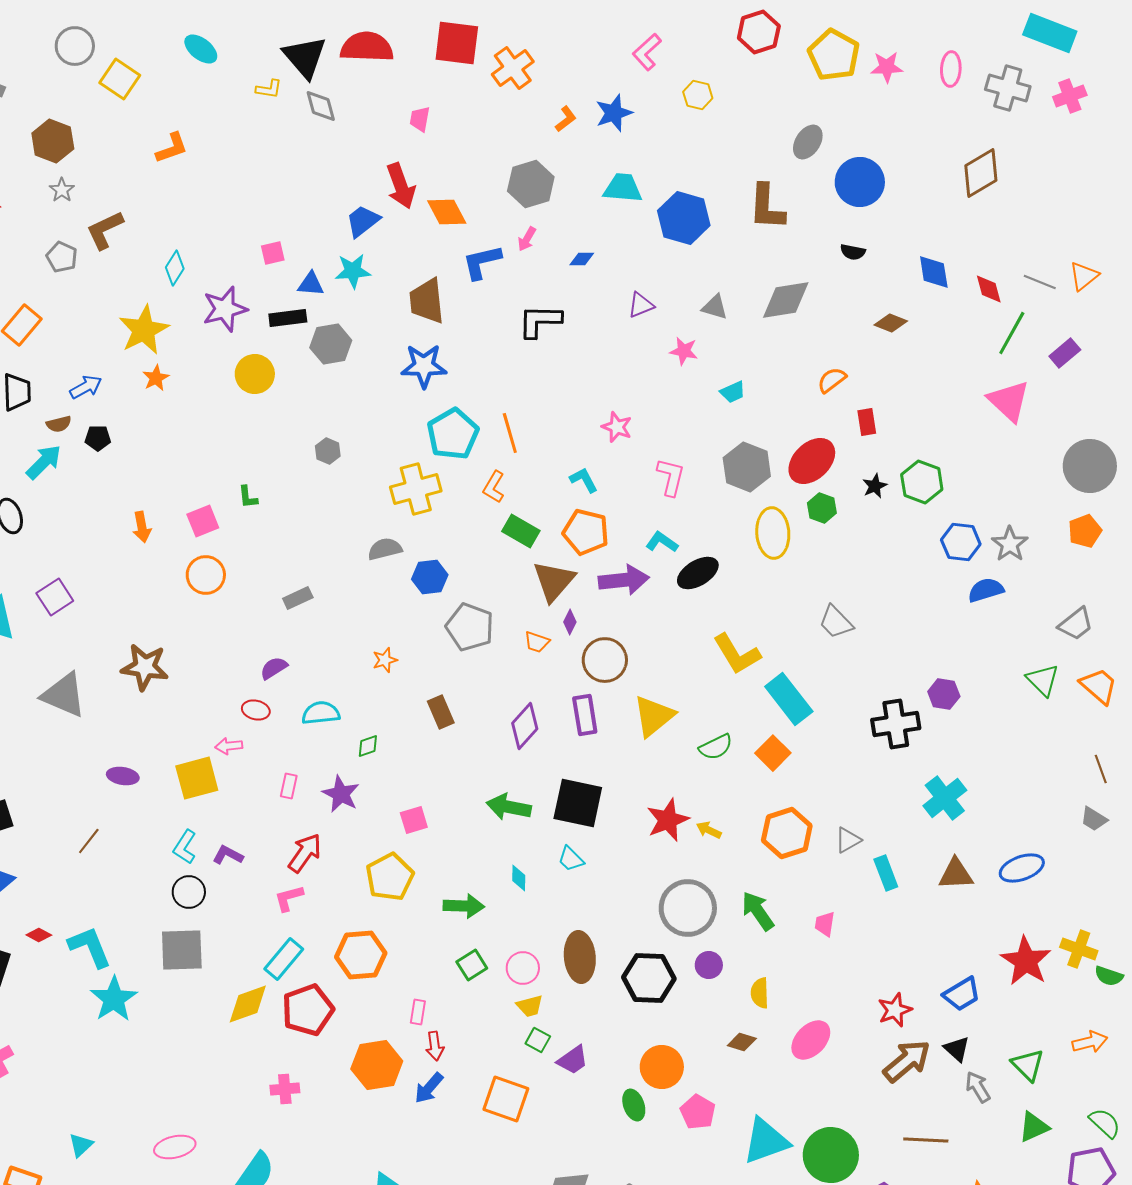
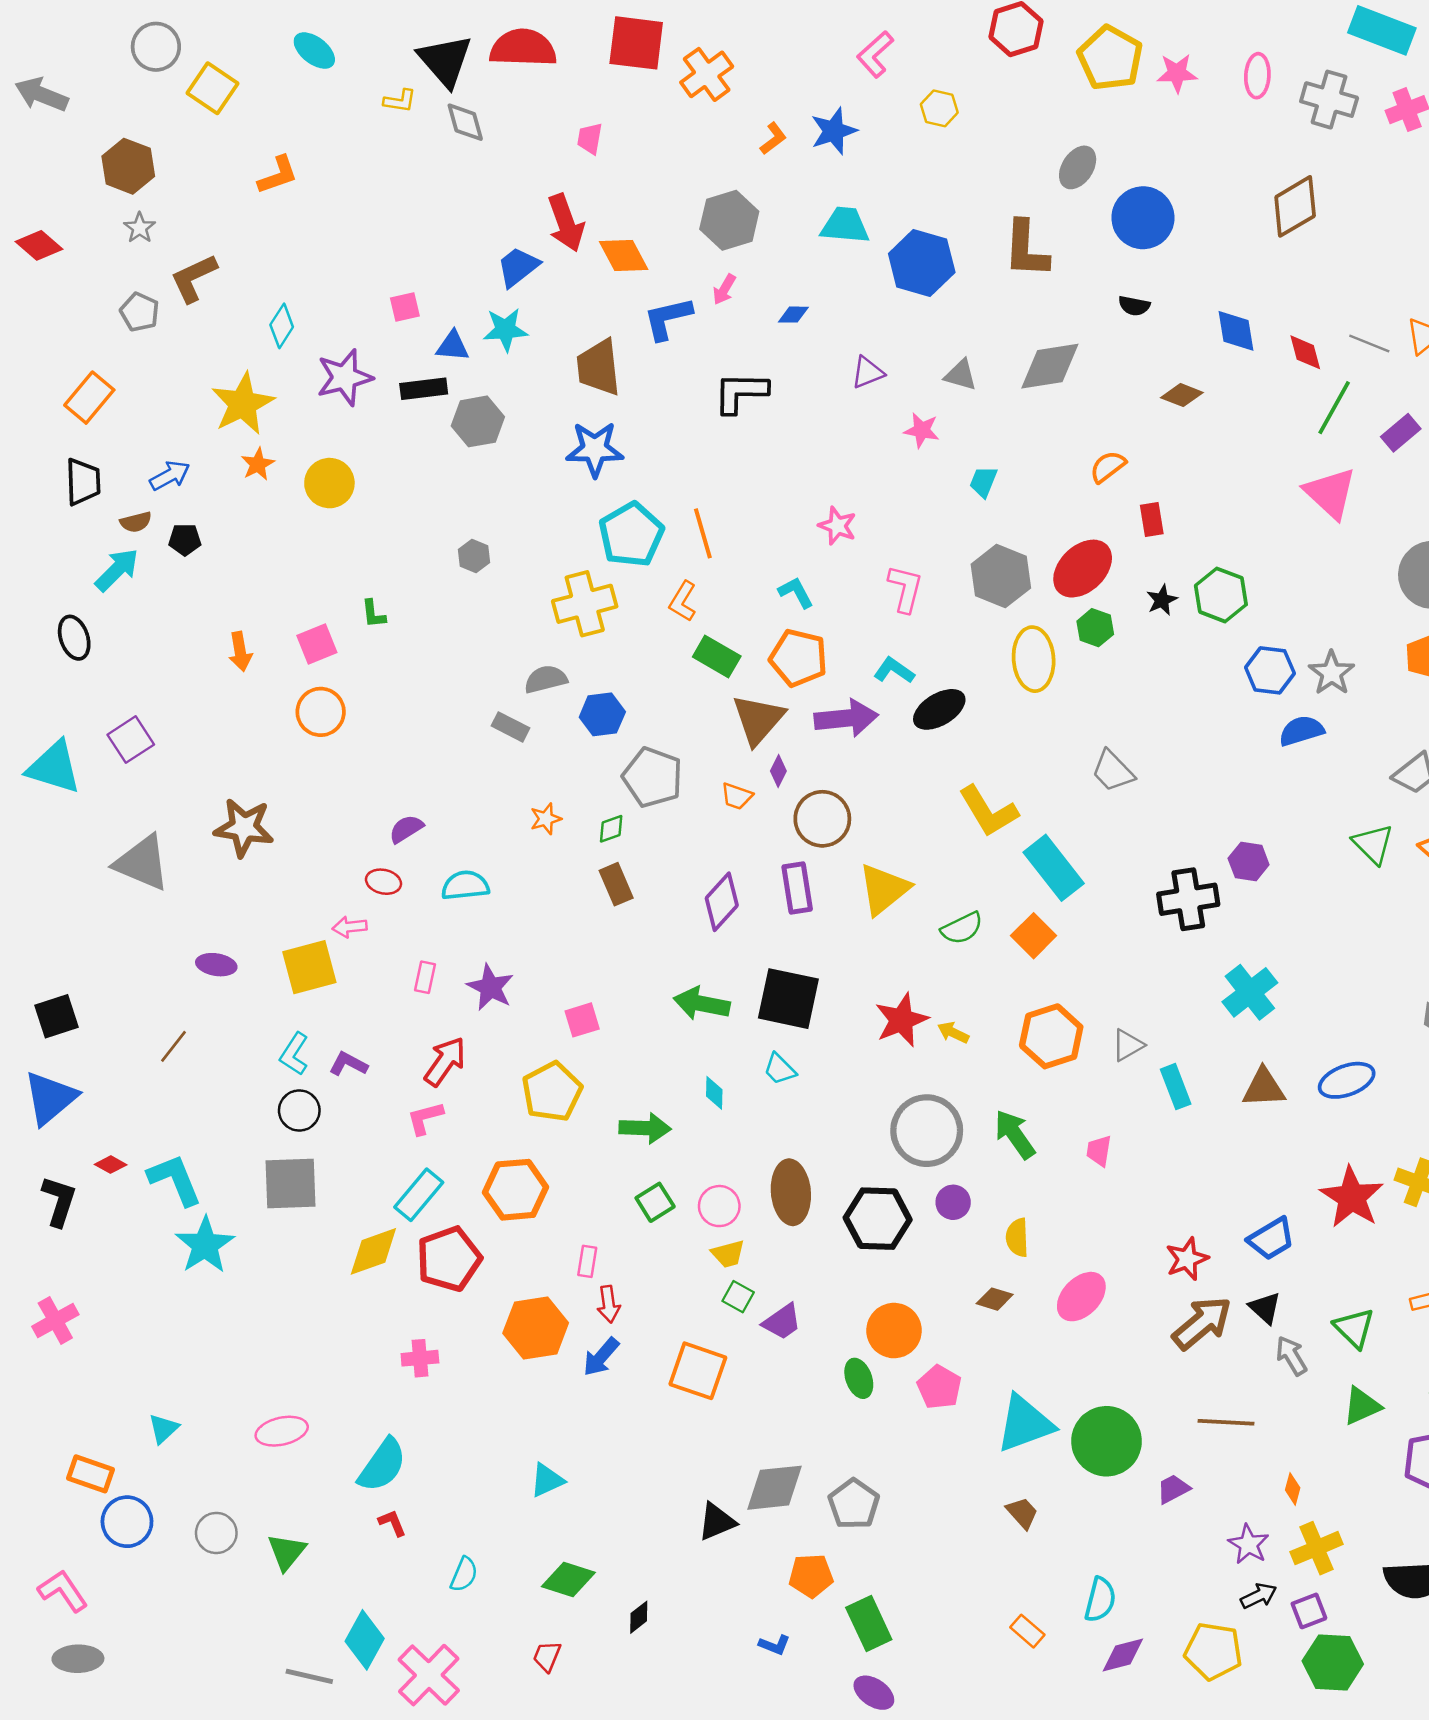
yellow circle: (255, 374) -> (329, 483), moved
cyan trapezoid: (733, 392) -> (983, 482), turned 136
gray rectangle: (298, 598) -> (510, 727), moved, turned 52
green diamond: (368, 746) -> (611, 829), moved

